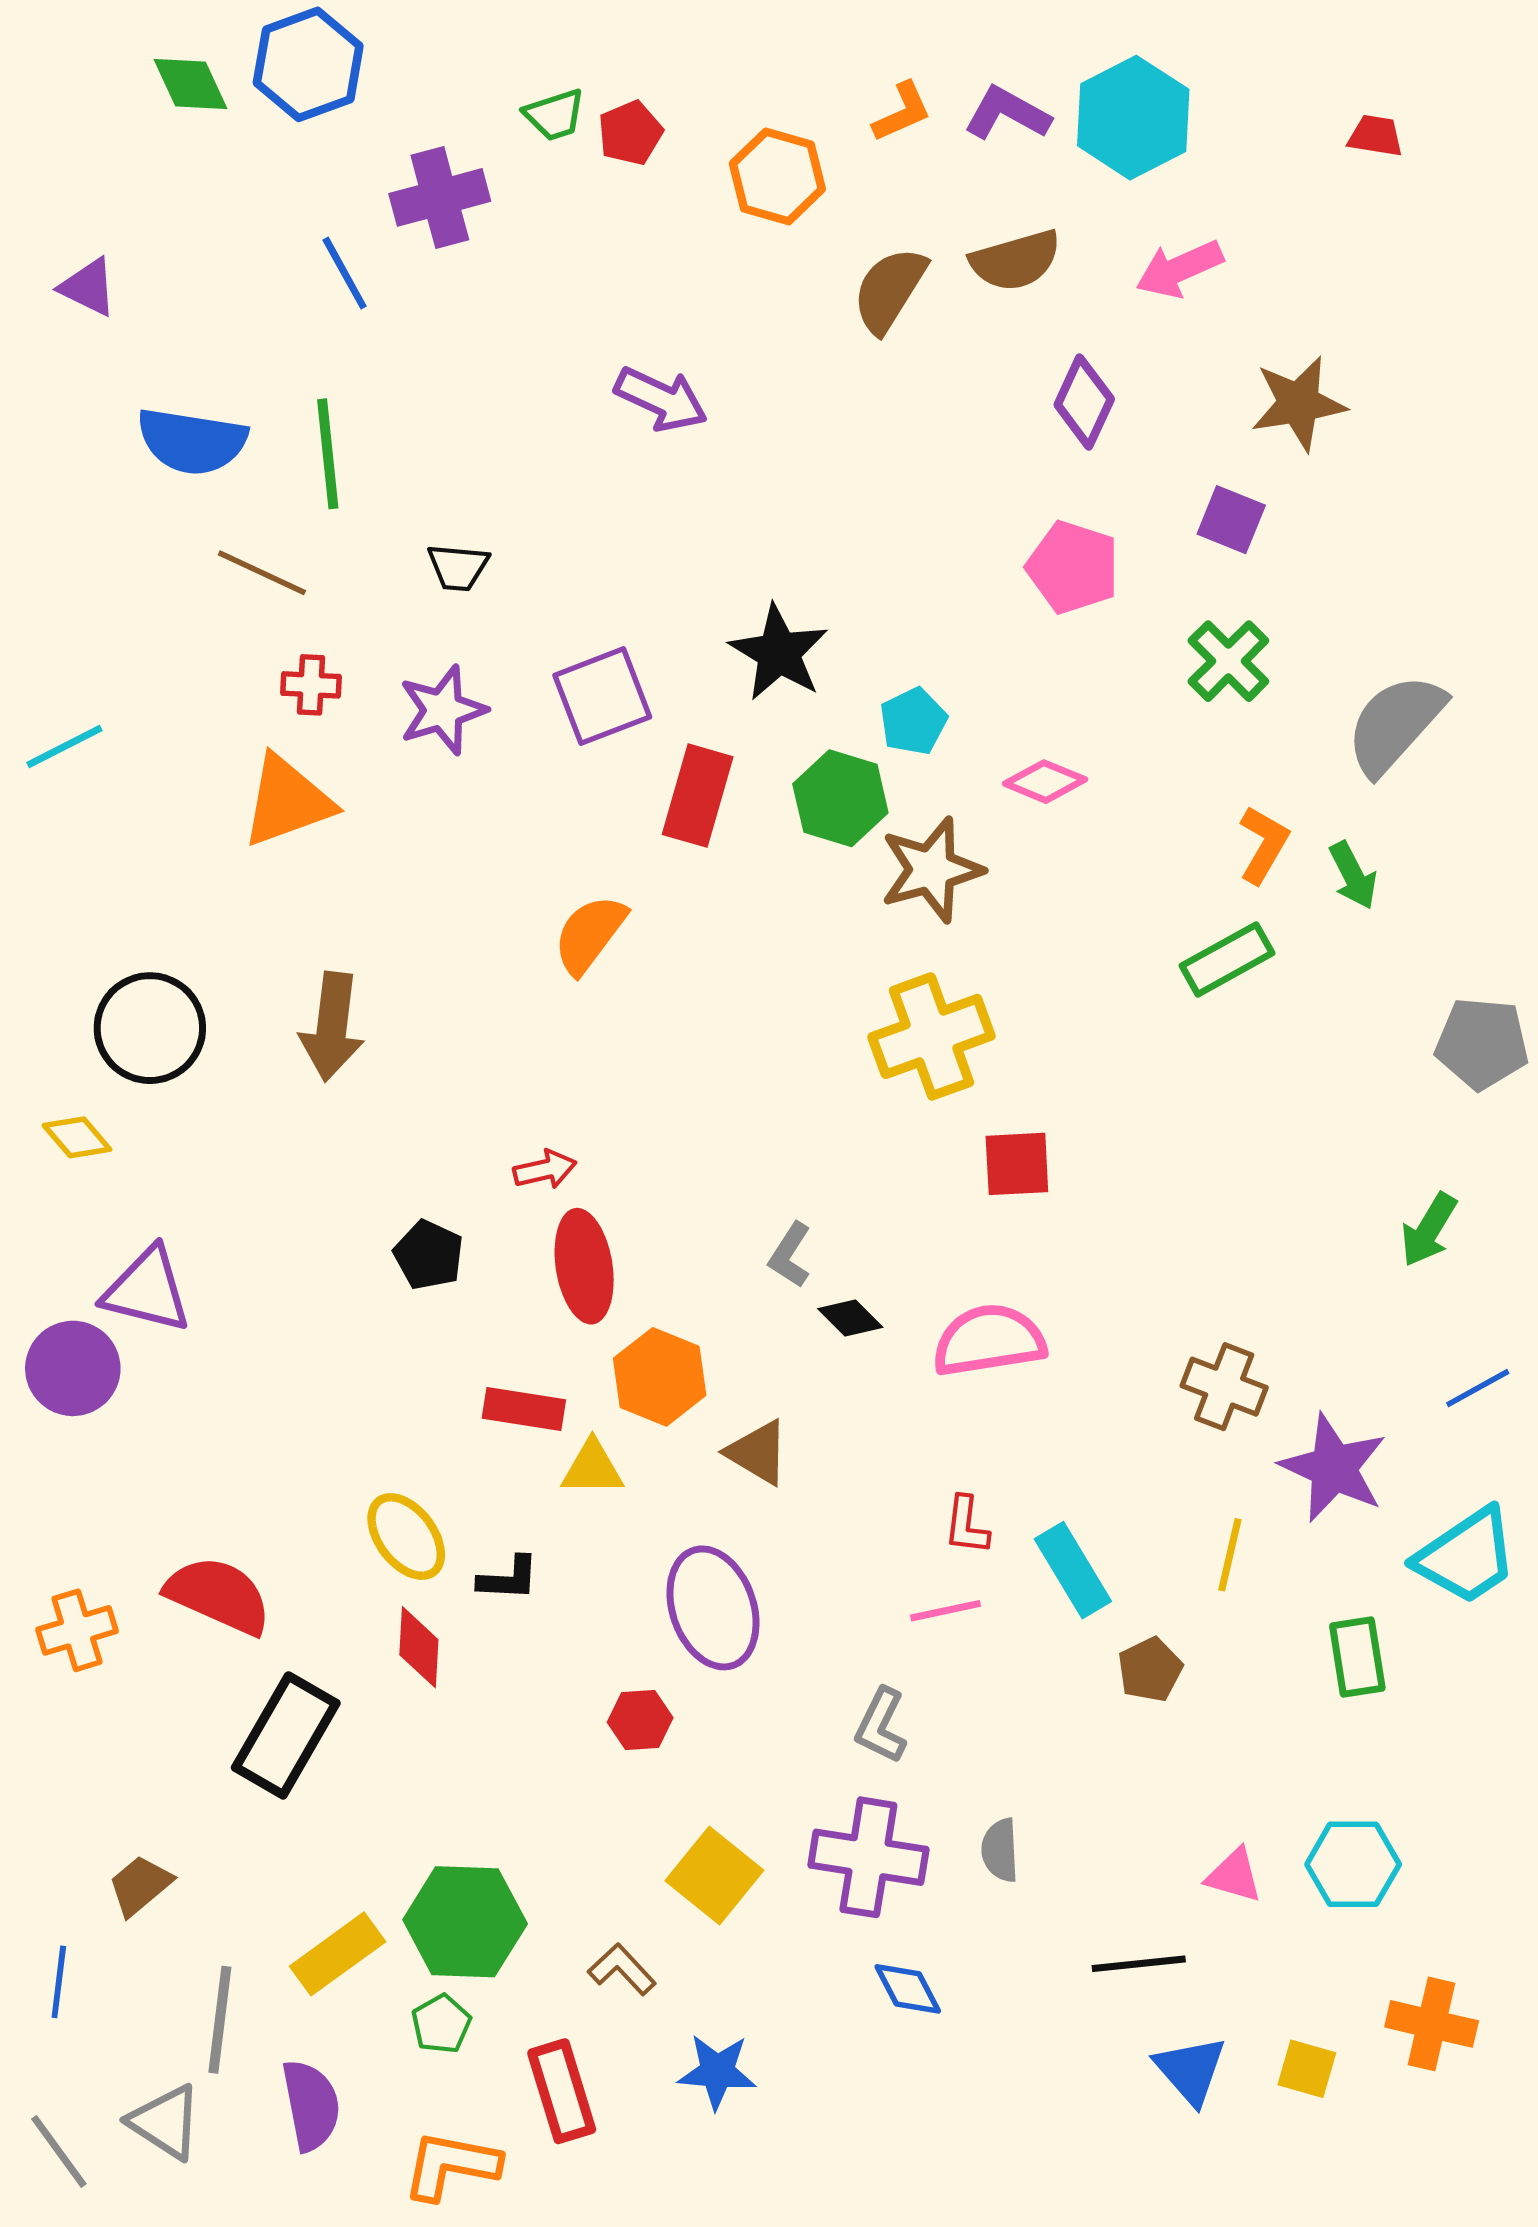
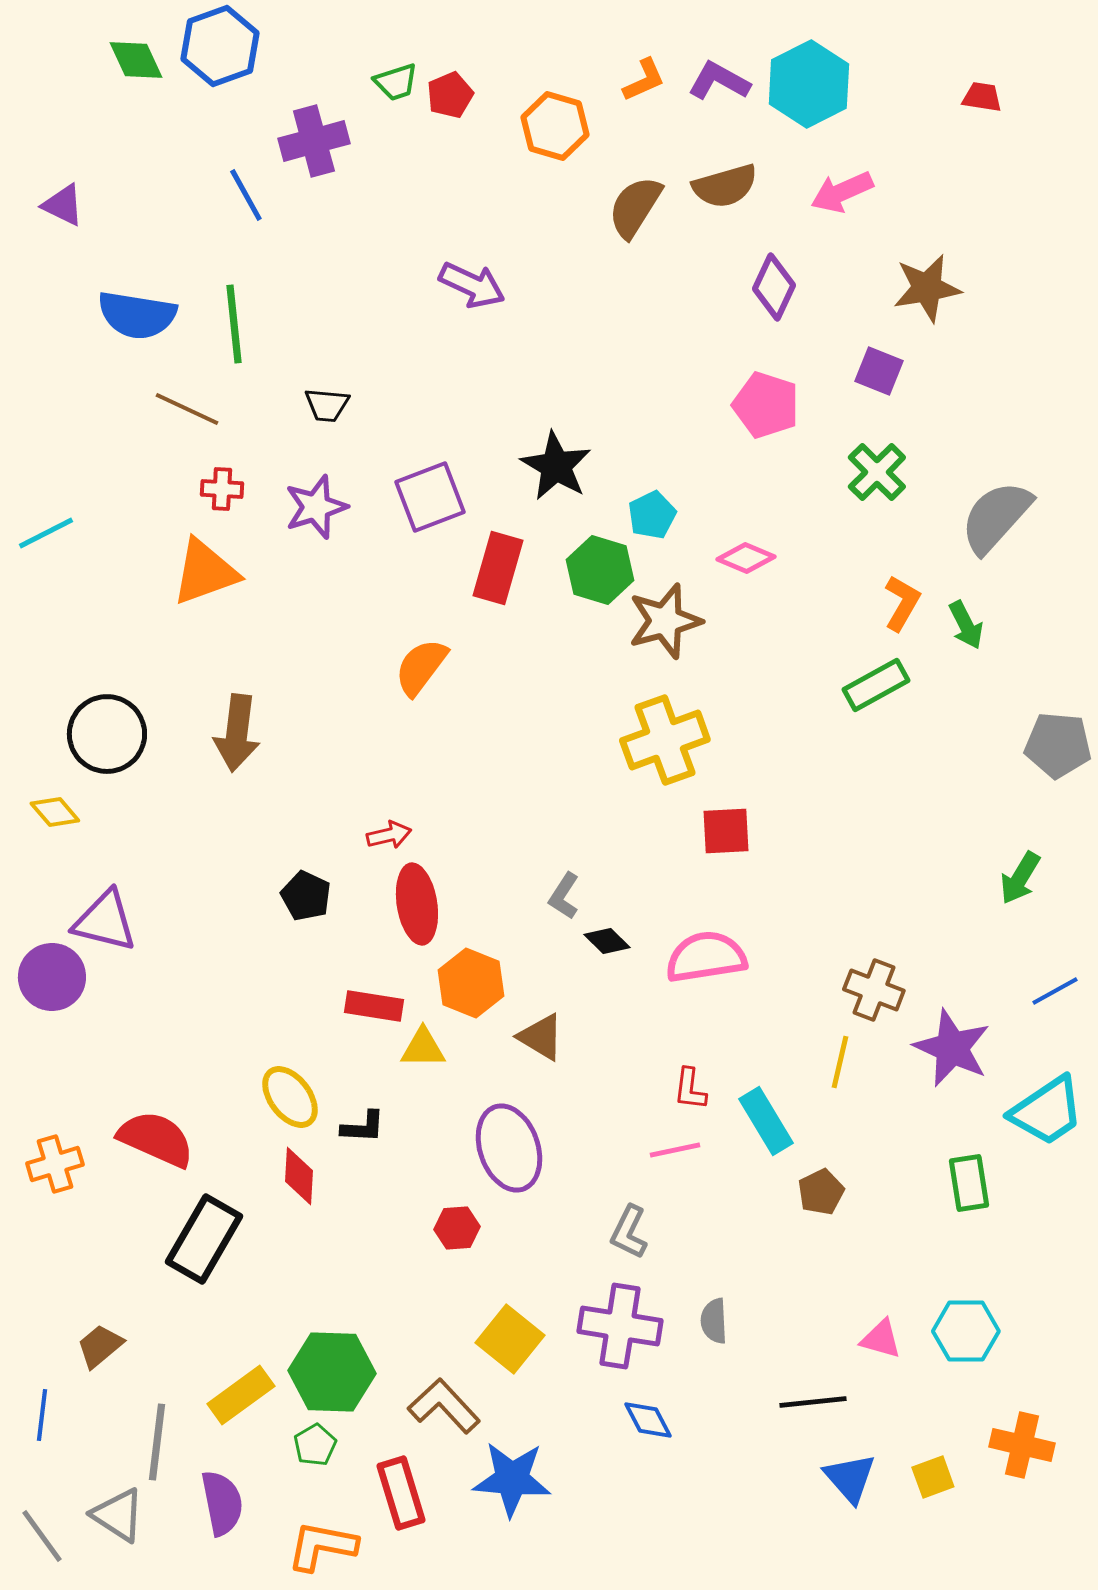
yellow line: (1230, 1555) -> (840, 1062), moved
brown L-shape: (622, 1969) -> (444, 1406), size x1.5
yellow square: (1307, 2069) -> (933, 1477), turned -36
blue star: (717, 2072) -> (512, 1479), size x1.4

